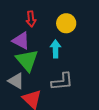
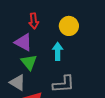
green triangle: (27, 60) -> (29, 62), size x0.7

